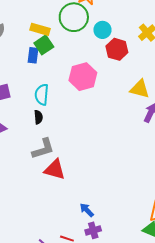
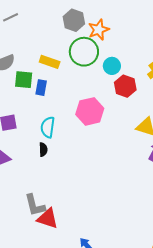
green square: (44, 45) -> (24, 80), moved, turned 36
gray L-shape: (43, 149) -> (35, 205), moved, turned 90
red triangle: (55, 170) -> (48, 218), moved

